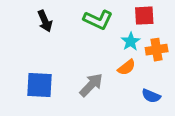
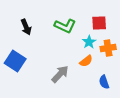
blue square: (39, 85) -> (15, 61), moved, turned 30
blue semicircle: (151, 96) -> (104, 82), turned 48

